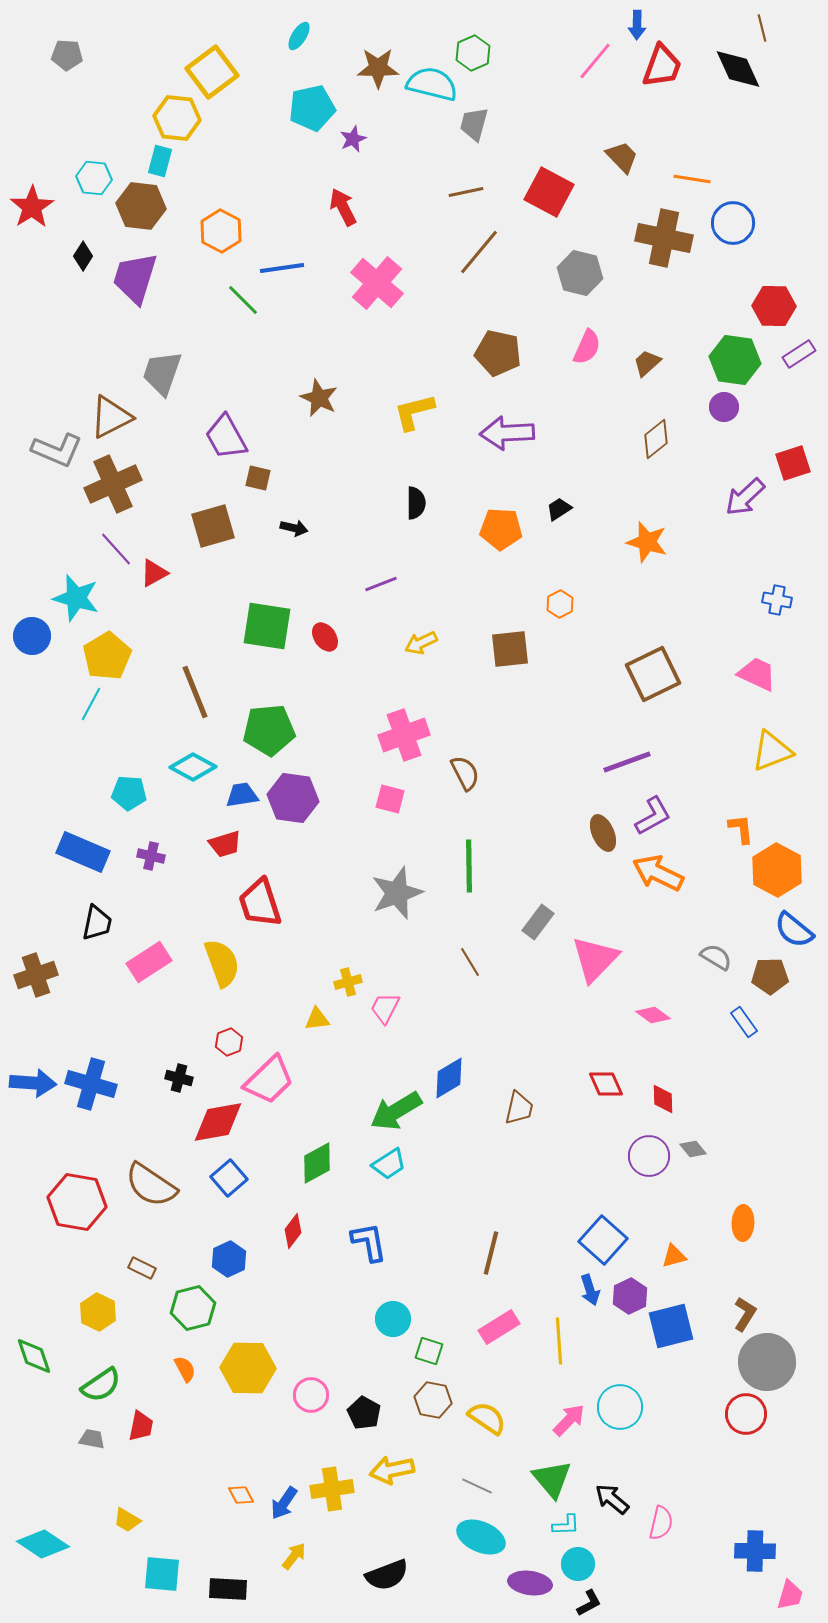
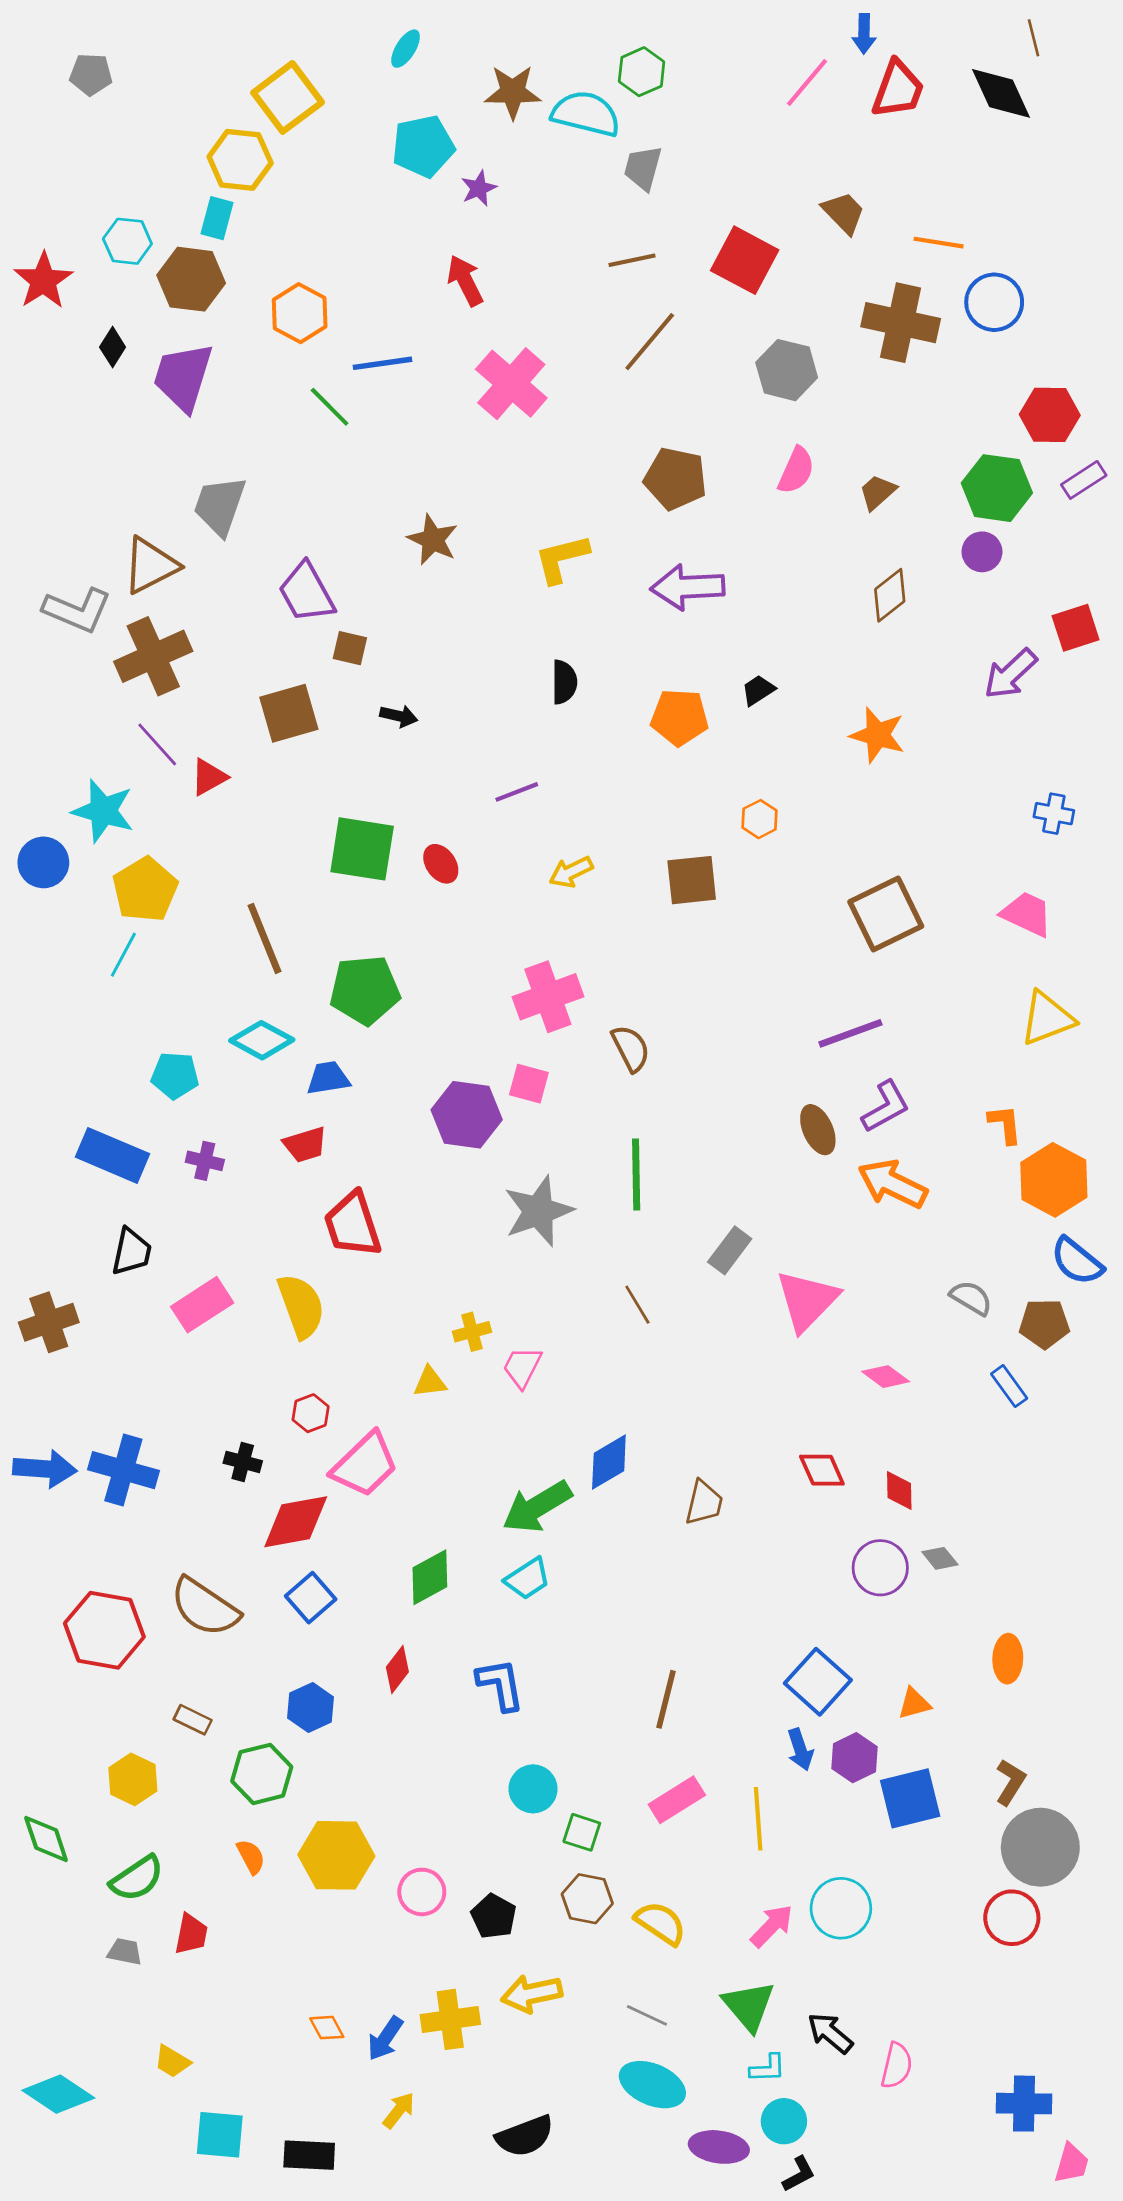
purple hexagon: (293, 798) -> (467, 1115), moved

